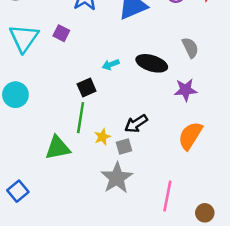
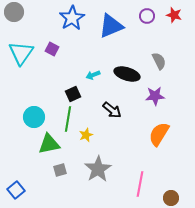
cyan circle: (15, 95) -> (34, 117), moved
black arrow: (136, 124) -> (112, 110), moved, turned -108
gray square: (124, 147) -> (60, 170), moved
blue square: (18, 191) -> (16, 190), moved

